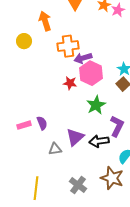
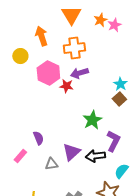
orange cross: (68, 46) -> (74, 48), moved
pink hexagon: (91, 73) -> (48, 73), moved
red star: (70, 83) -> (66, 86), moved
pink rectangle: (24, 125) -> (20, 156), moved, turned -32

